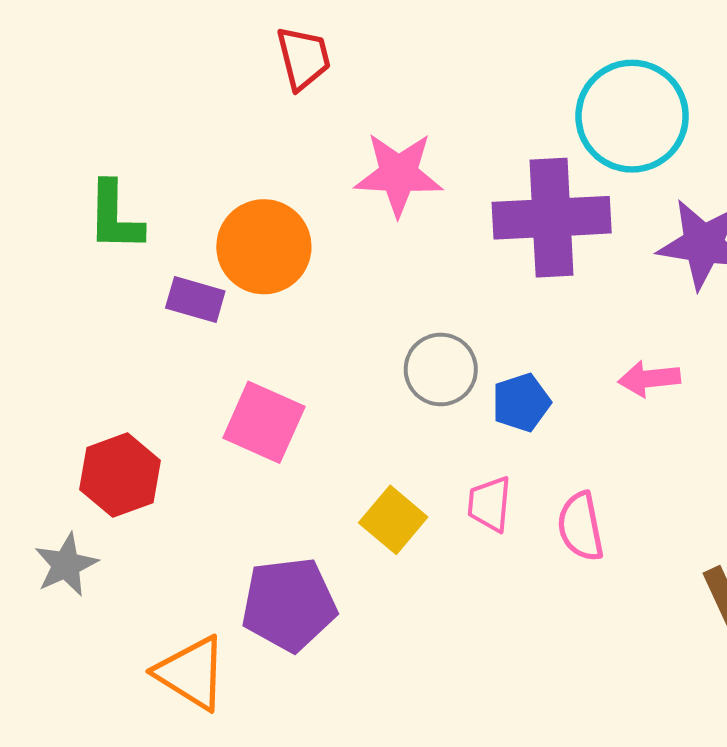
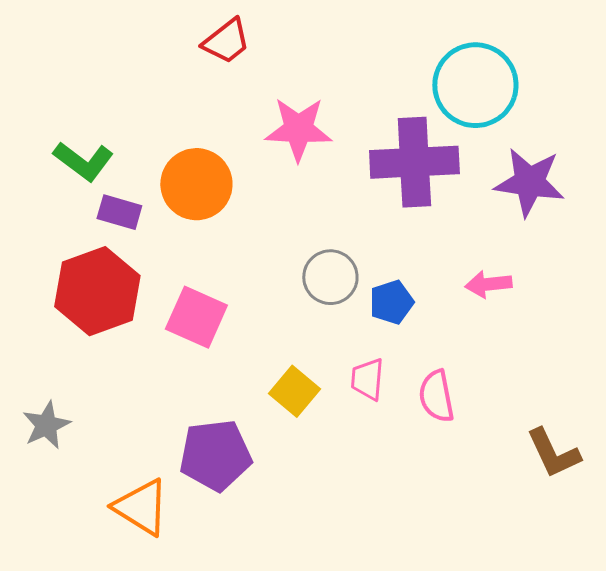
red trapezoid: (303, 58) -> (226, 41), turned 66
green L-shape: (115, 216) -> (83, 161), turned -54
purple rectangle: (195, 300) -> (119, 212), moved
red hexagon: (120, 475) -> (97, 291), moved, size x1.4

